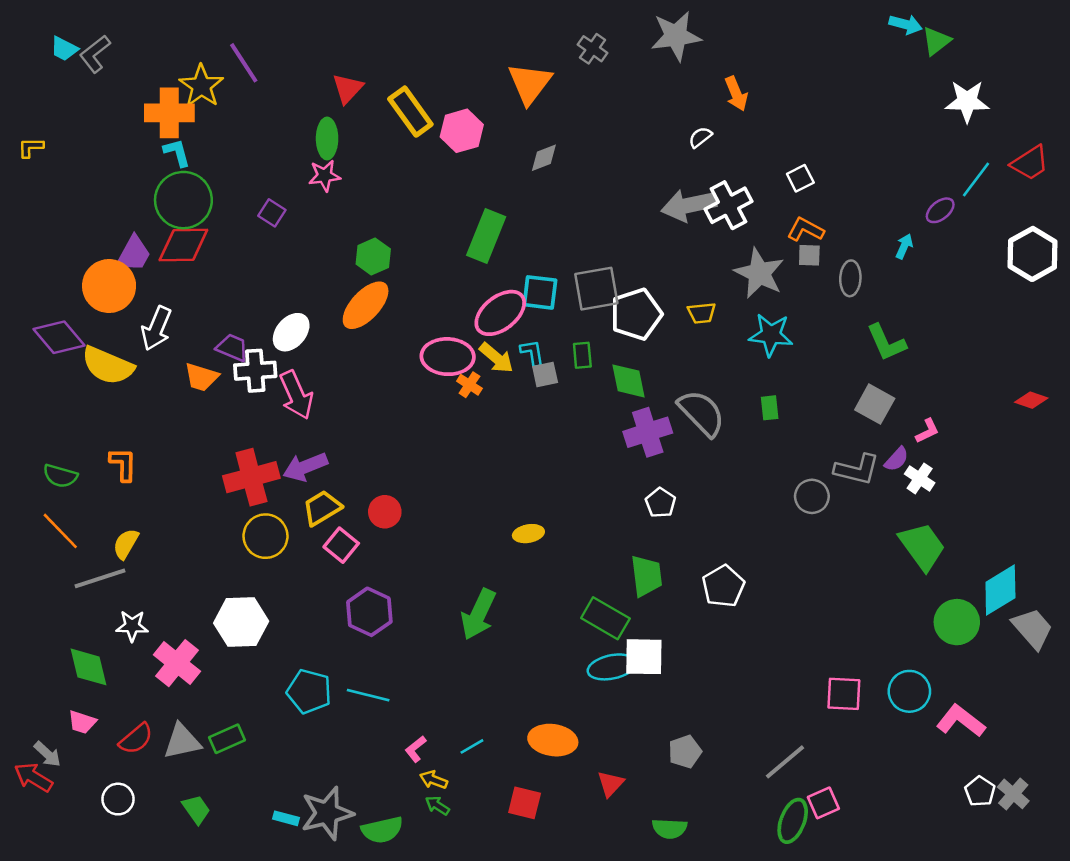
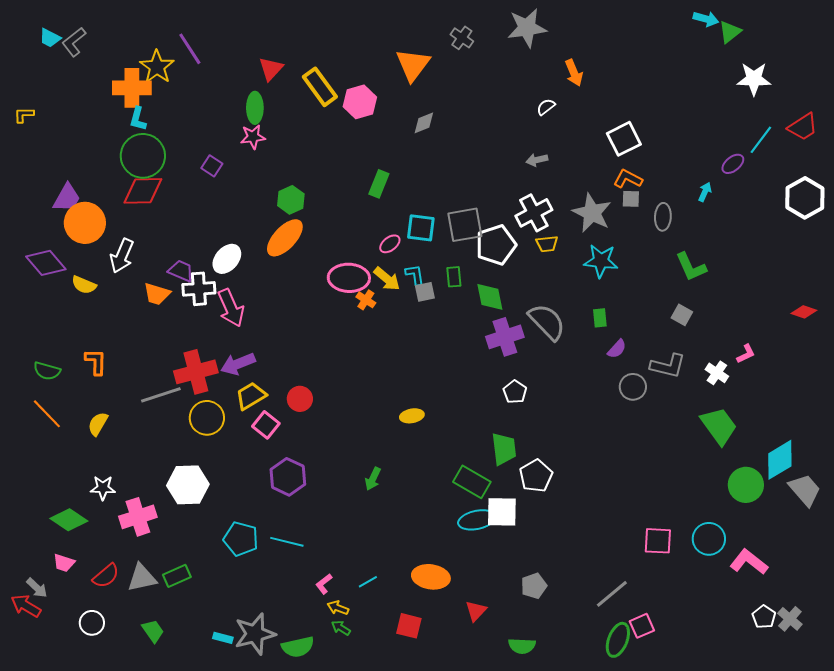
cyan L-shape: (177, 153) -> (138, 119), turned -150
white square: (800, 178) -> (624, 139), size x1.6
gray arrow: (689, 205) -> (537, 160), size x0.5
white cross: (729, 205) -> (534, 213), moved
green rectangle: (486, 236) -> (379, 184), size x0.7
purple trapezoid: (133, 254) -> (67, 198), moved
pink ellipse: (500, 313) -> (390, 244), size x0.5
yellow semicircle: (108, 366) -> (84, 285), size x0.6
gray square: (875, 404) -> (682, 315), size x0.7
pink L-shape: (927, 431) -> (746, 354), moved
purple semicircle: (897, 459) -> (617, 349), moved
gray line: (100, 578) -> (161, 395), moved
white pentagon: (723, 586) -> (536, 476), moved
green arrow: (478, 614) -> (373, 479), size x0.6
pink cross: (177, 663) -> (138, 517), turned 33
green diamond: (89, 667) -> (69, 520), turned -42

